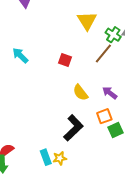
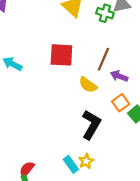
brown line: (103, 53) -> (103, 59), moved
red square: (65, 60) -> (61, 55), size x1.6

